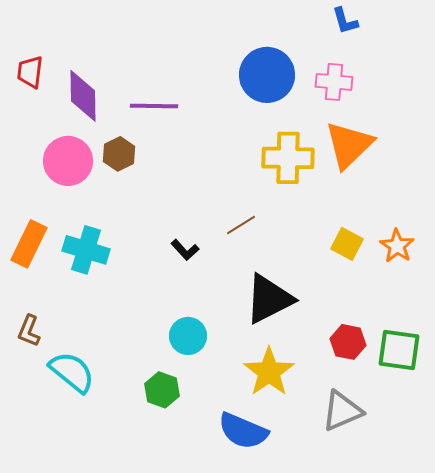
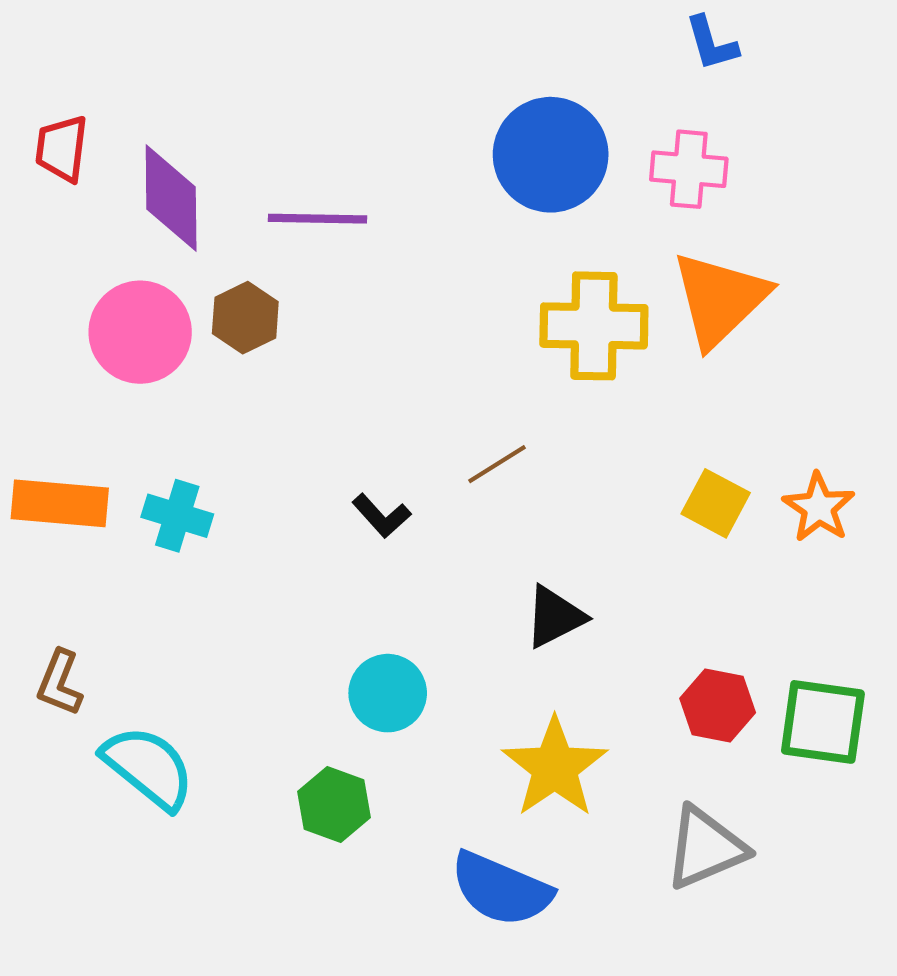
orange rectangle: (29, 244) -> (60, 503), turned 69
cyan cross: (86, 250) -> (177, 516), size x0.7
black triangle: (269, 299) -> (555, 617), size x0.6

